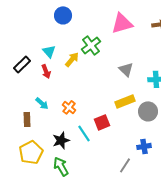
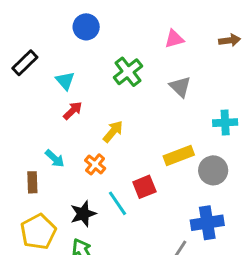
pink triangle: (122, 23) -> (174, 39), size x0.6
yellow arrow: (72, 59) -> (113, 132), moved
black rectangle: (22, 64) -> (25, 63), moved
gray triangle: (126, 69) -> (180, 87), moved
red arrow: (46, 71) -> (73, 111), moved, turned -112
blue cross: (144, 146) -> (207, 223), size x1.5

